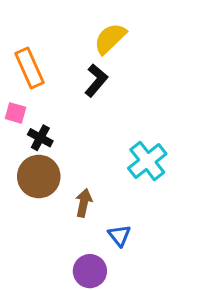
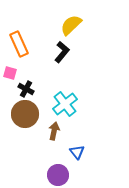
cyan cross: (147, 161) -> (65, 104), moved

